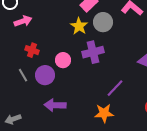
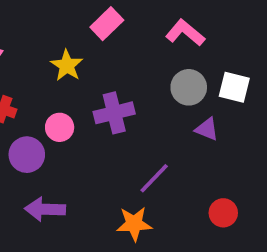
gray circle: (103, 22) -> (189, 87), moved
yellow star: (79, 26) -> (67, 65), moved

